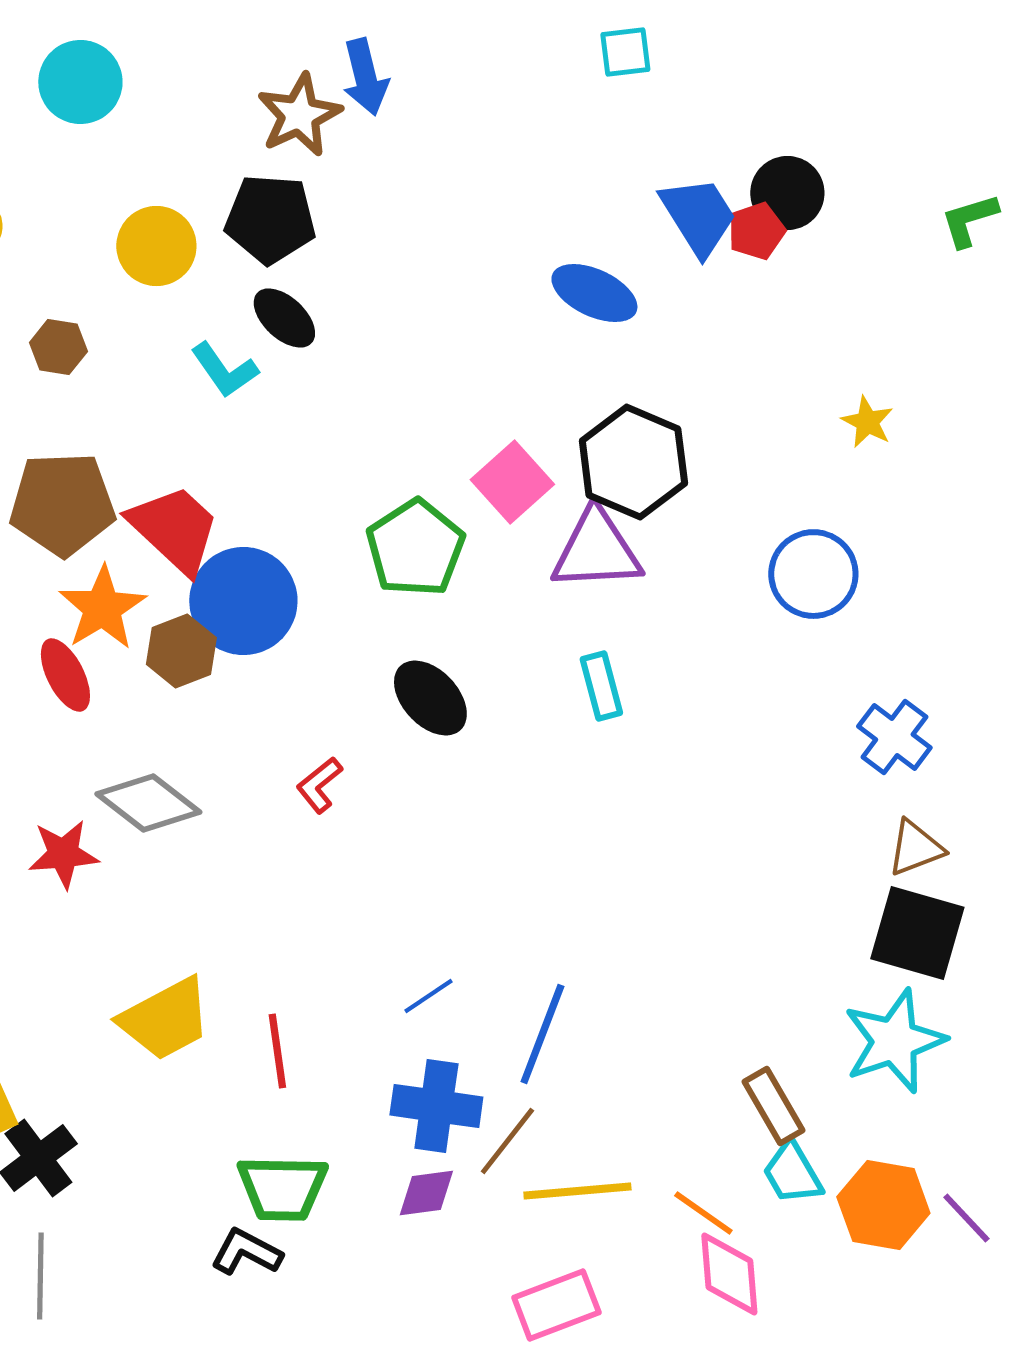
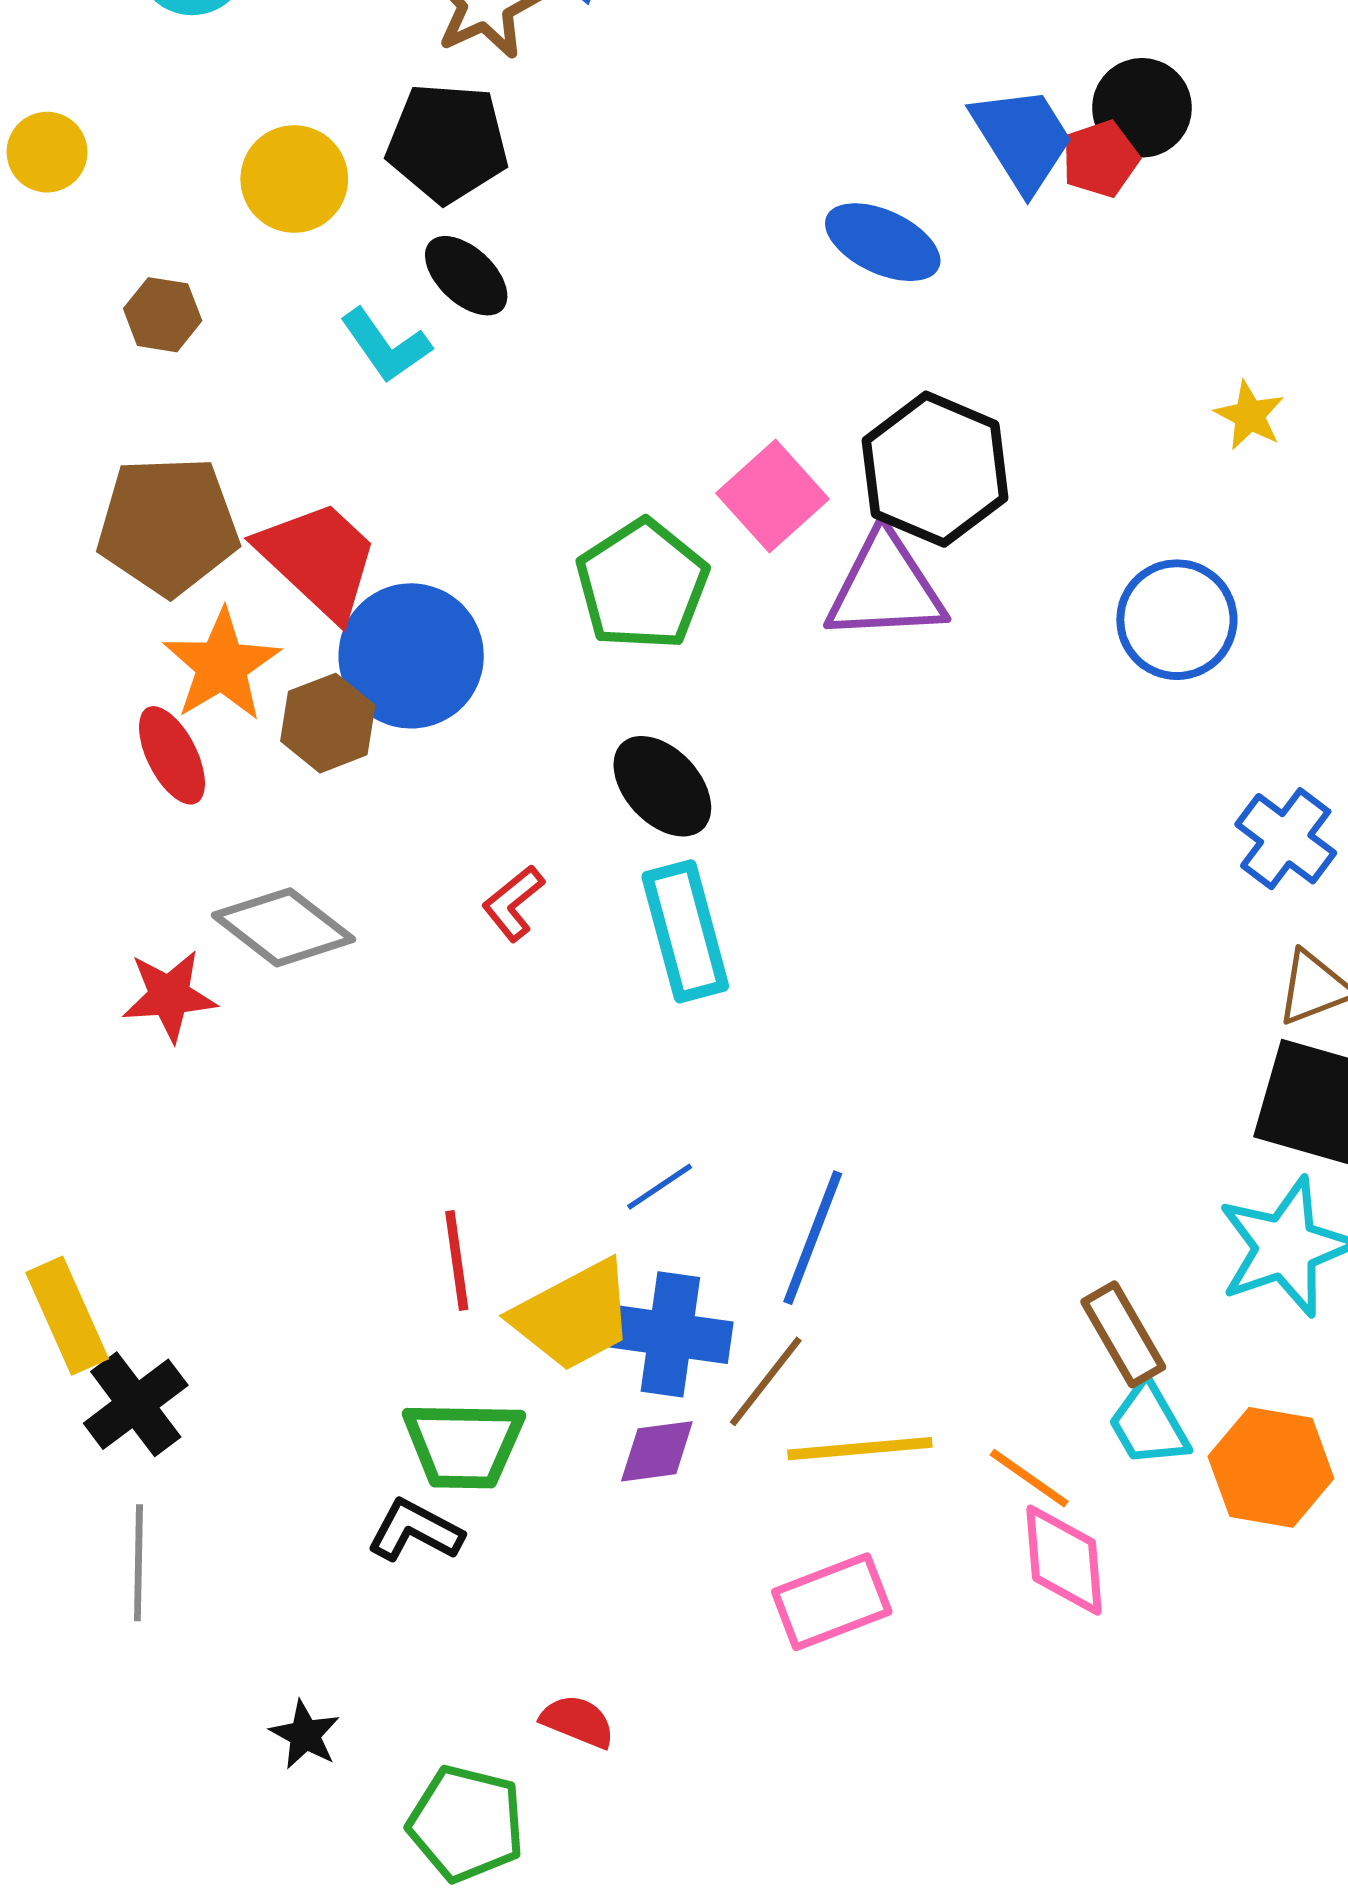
cyan rectangle: (601, 686) -> (685, 931), moved, size x1.5
yellow trapezoid: (165, 1019) -> (574, 1316), moved

